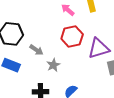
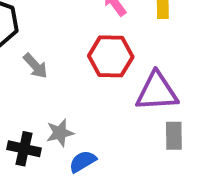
gray star: (53, 65) -> (60, 133), moved

